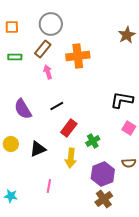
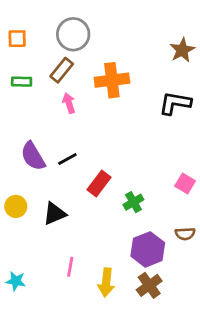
black L-shape: (122, 100) -> (175, 103), moved
black line: (57, 106) -> (67, 159), moved
yellow arrow: (71, 158) -> (106, 282), moved

